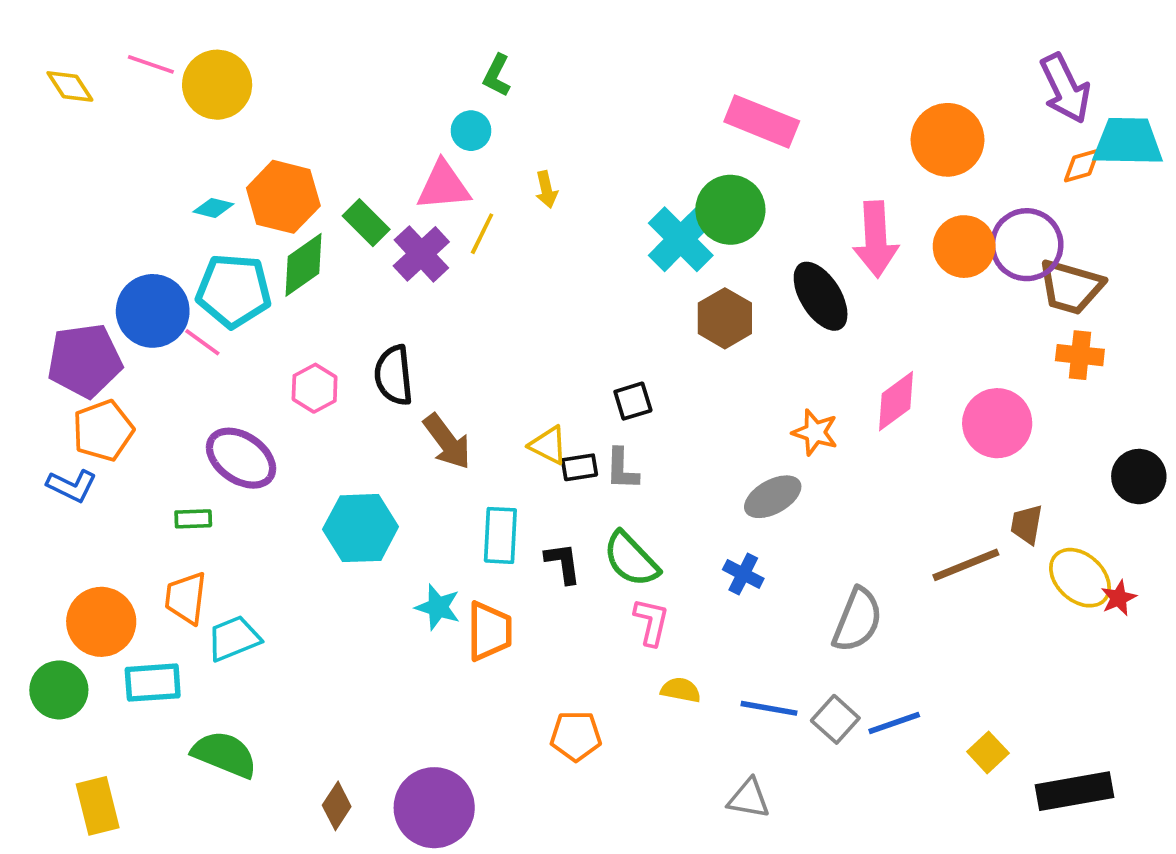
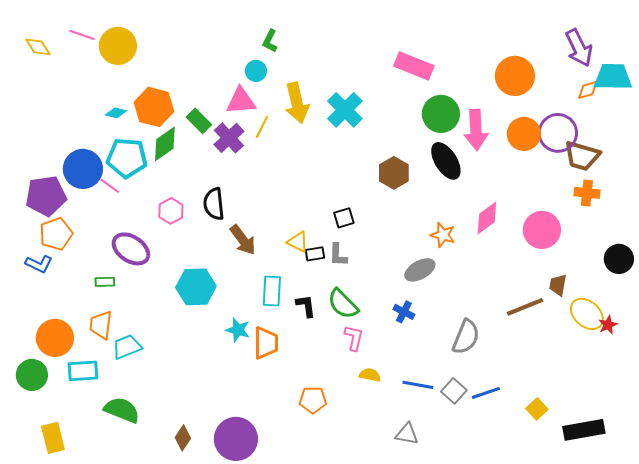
yellow arrow: (546, 190) -> (297, 103), size x2.0
green circle: (730, 210) -> (441, 114), moved
cyan cross: (681, 239) -> (345, 110), moved

